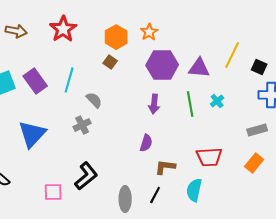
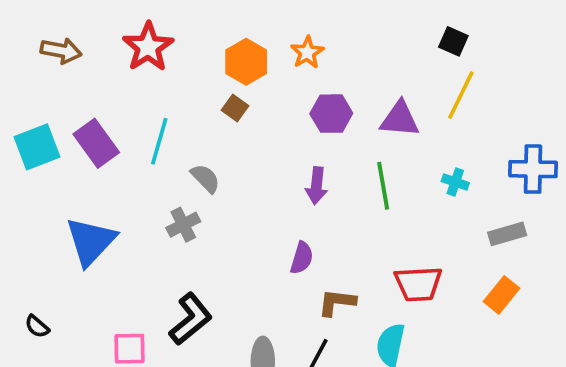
purple hexagon: (162, 65) -> (331, 114), size x0.7
black square: (259, 67) -> (453, 41), moved
cyan cross: (217, 101) -> (455, 182), moved, turned -32

